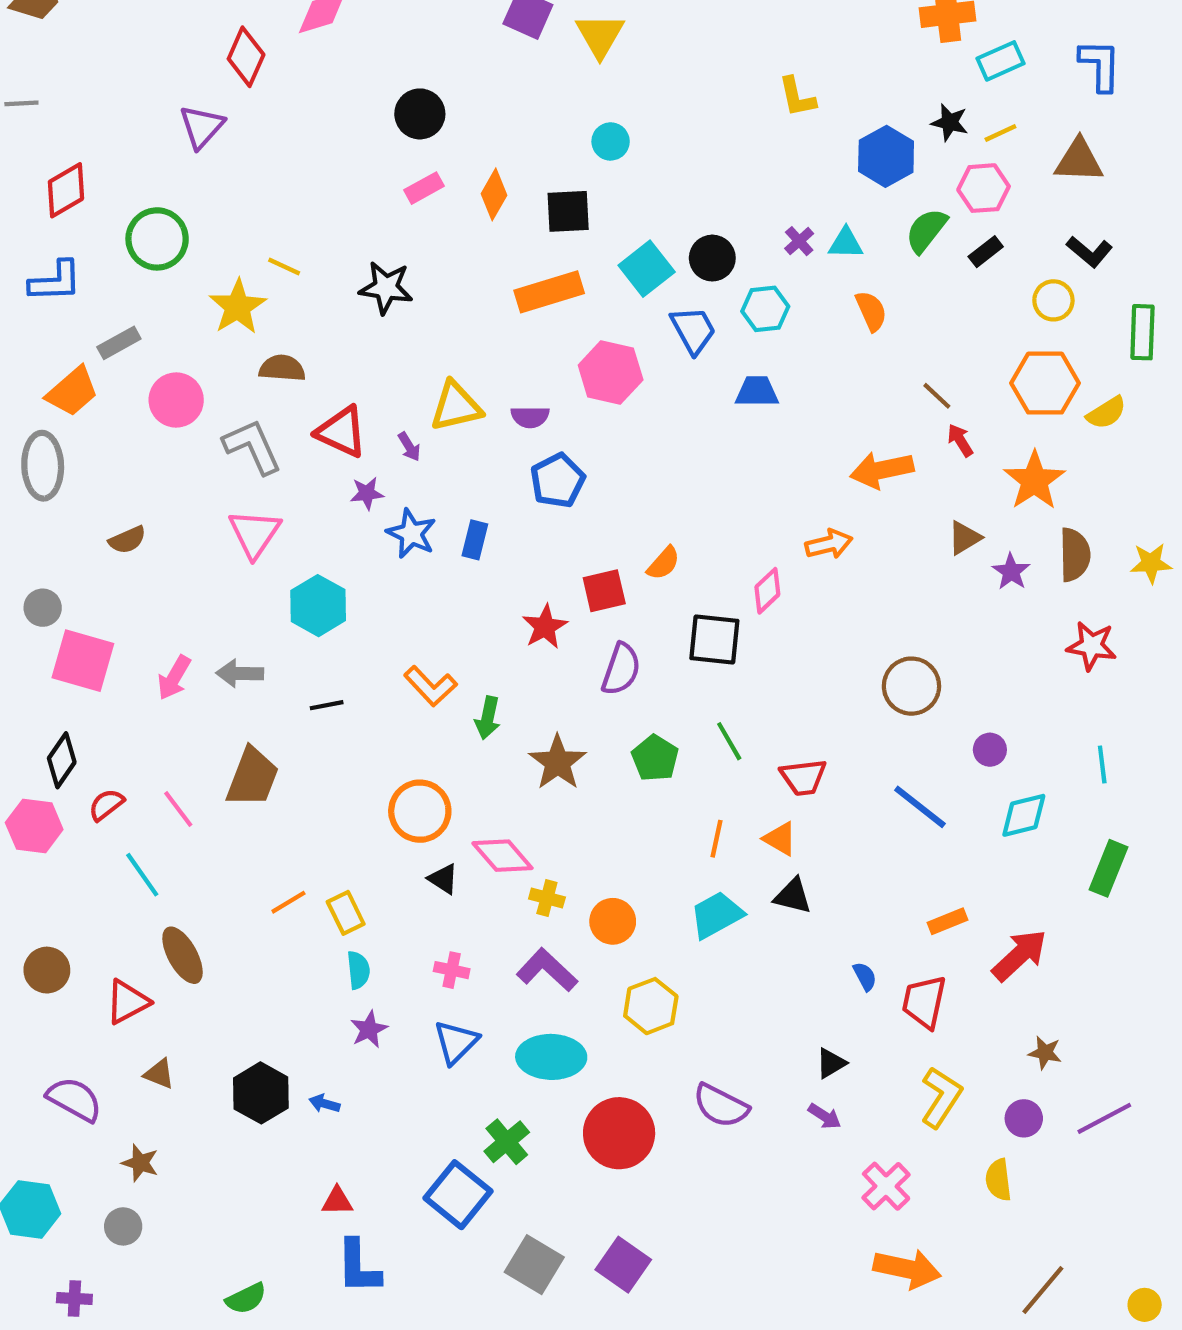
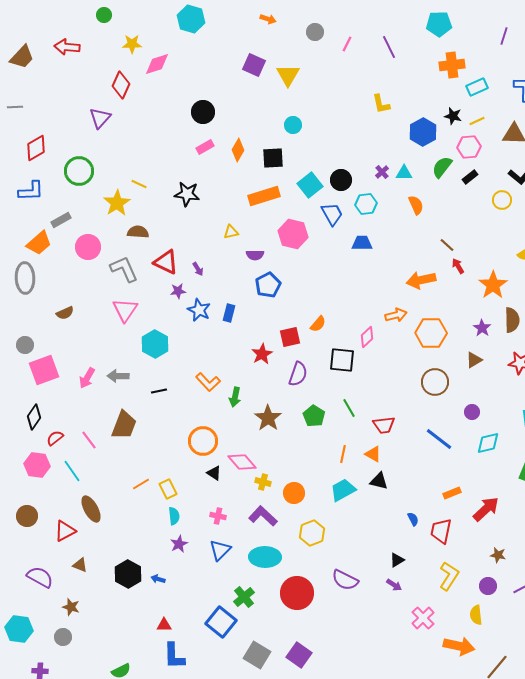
orange hexagon: (1045, 383) -> (431, 333), moved
yellow triangle: (456, 406) -> (231, 232), moved, size x0.6
brown triangle: (964, 538) -> (474, 360), moved
pink square: (83, 661) -> (44, 370), turned -36
pink hexagon: (34, 826) -> (37, 465), moved
orange arrow: (907, 1269) -> (459, 646), moved

